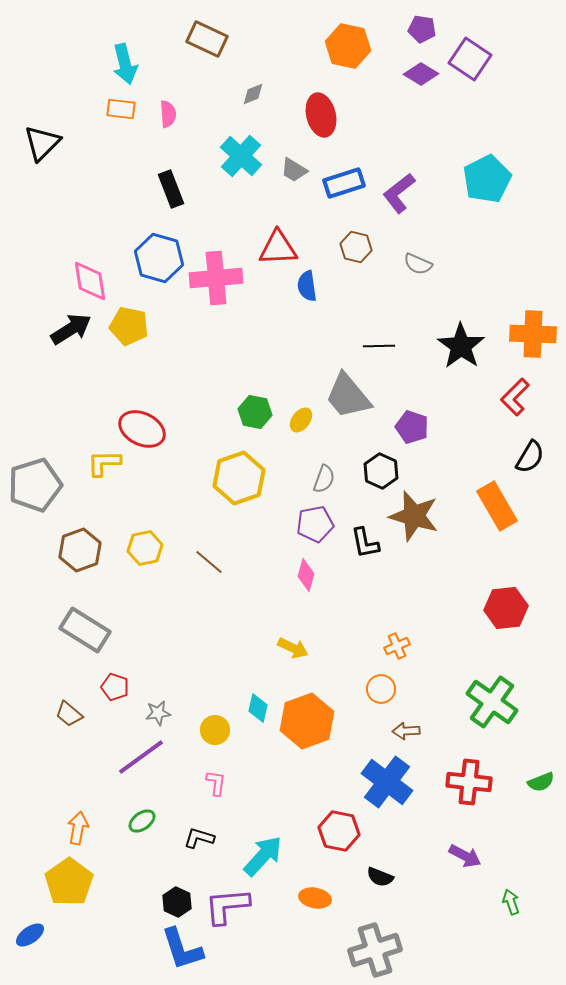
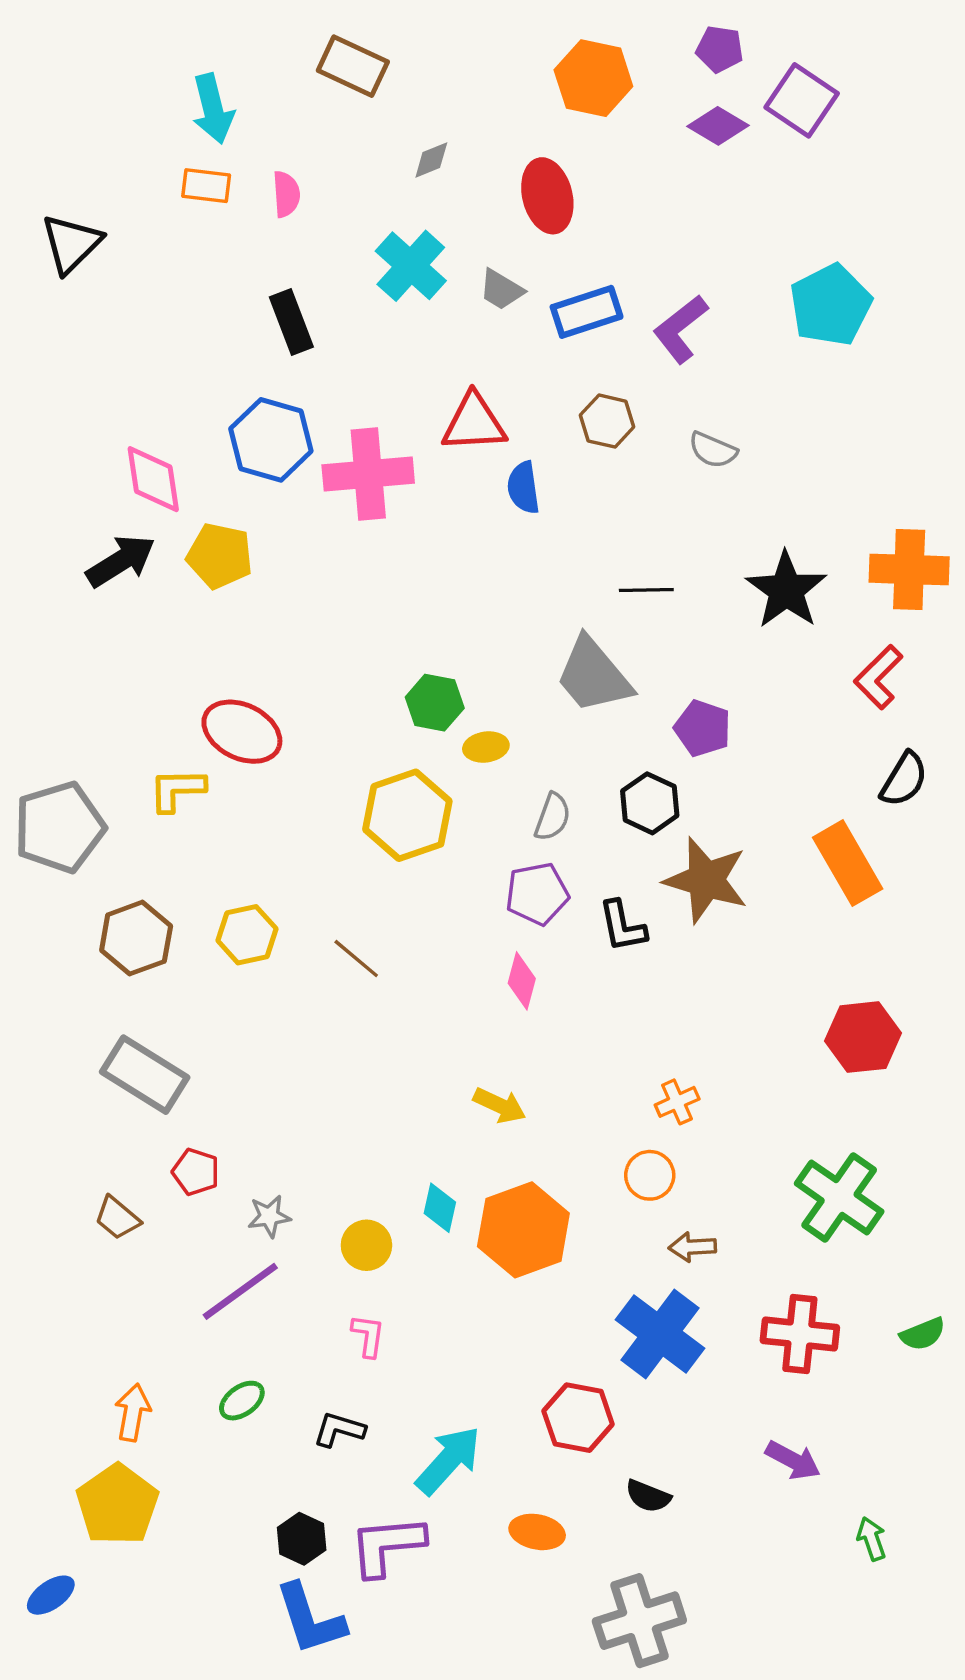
yellow ellipse: (301, 420) -> (486, 747), moved, turned 45

